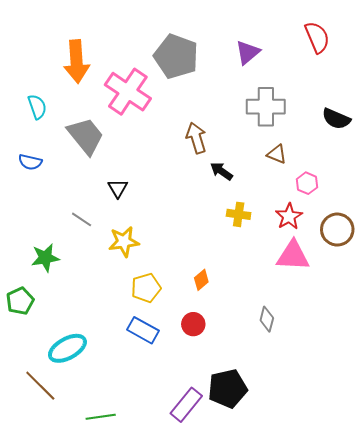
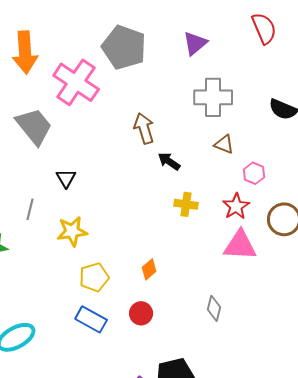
gray line: (82, 219) -> (30, 209), turned 70

